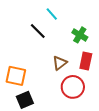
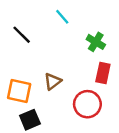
black line: (38, 31) -> (22, 35), moved
brown triangle: (60, 63) -> (53, 81), moved

